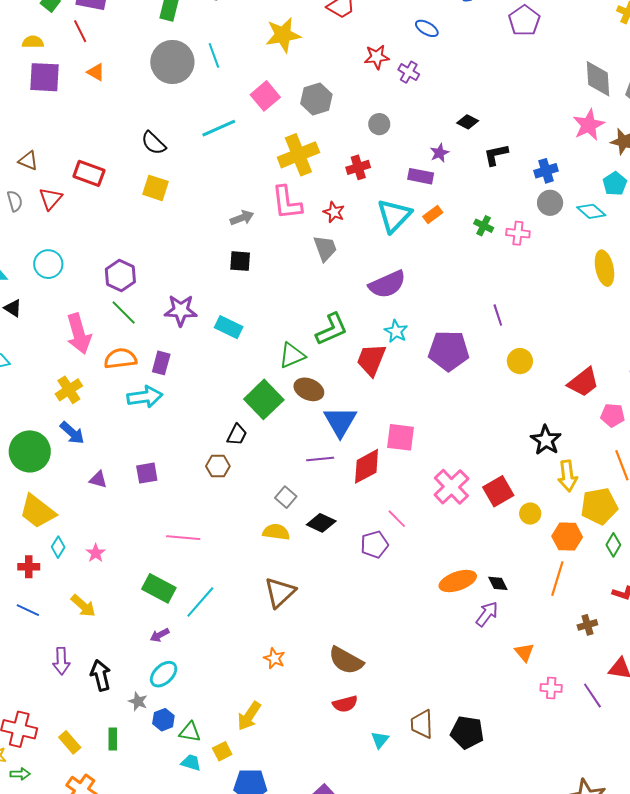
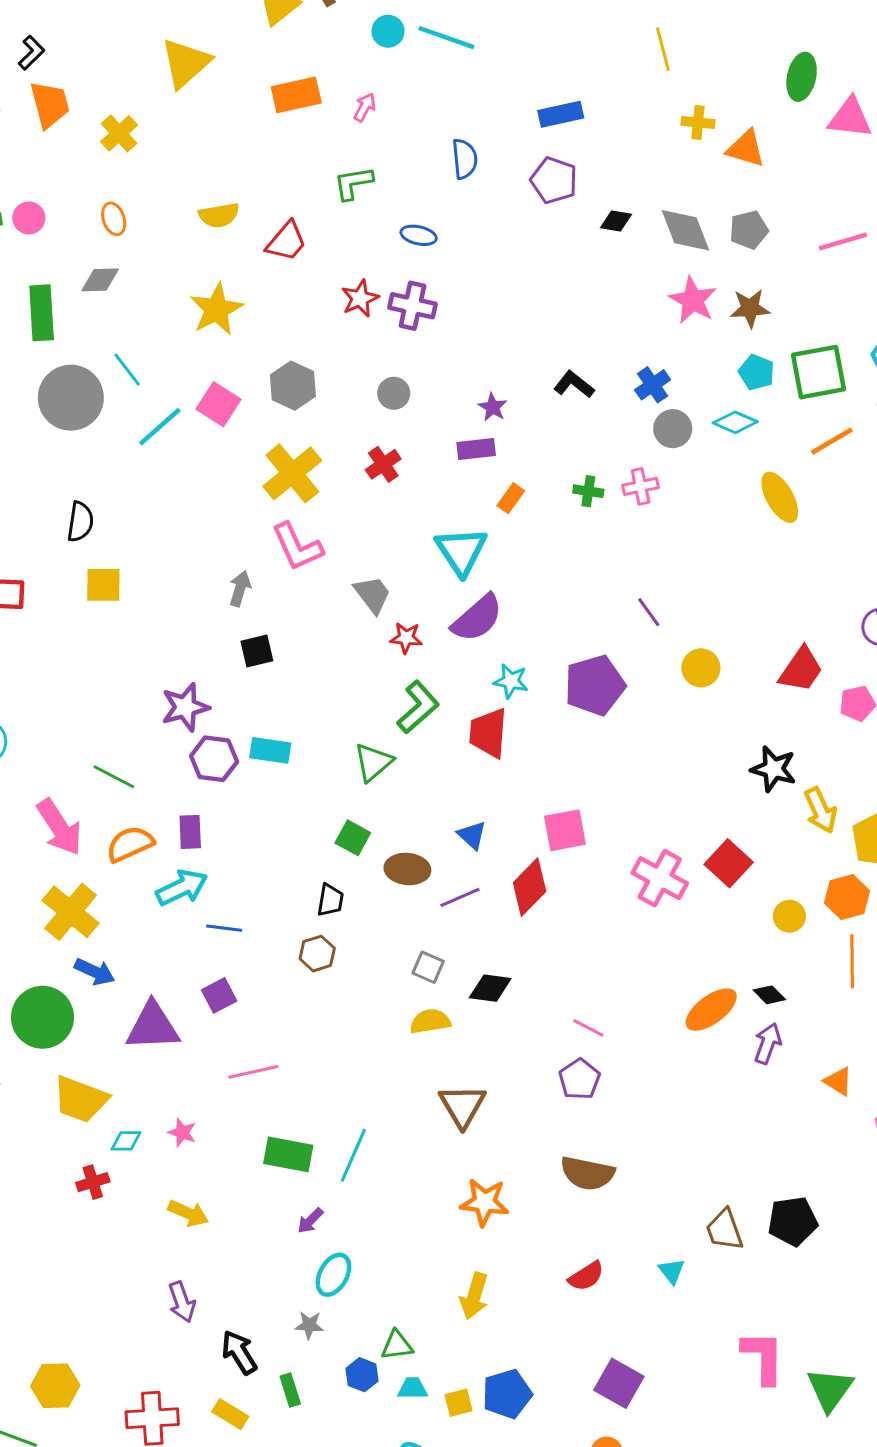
purple cross: (409, 72) -> (412, 306), size x1.4
black diamond: (468, 122) -> (616, 221), moved
cyan line: (219, 128) -> (160, 427), moved
black semicircle: (154, 143) -> (80, 522), turned -108
black L-shape: (496, 155) -> (574, 384), turned 68
red star: (334, 212) -> (406, 638), moved
cyan triangle: (394, 216) -> (461, 551), moved
gray arrow: (242, 218) -> (240, 589), turned -35
purple hexagon: (120, 275) -> (214, 759), moved
purple star: (181, 310) -> (185, 707), moved
brown ellipse: (309, 389) -> (407, 869), moved
yellow cross: (69, 390) -> (71, 912), size x1.4
green square: (264, 399) -> (353, 838), size x0.6
blue triangle: (340, 422) -> (472, 835), size x0.6
purple triangle: (98, 480) -> (153, 1027), size x2.0
yellow circle: (530, 514) -> (789, 916), moved
pink line: (397, 519) -> (588, 1028), moved
pink line: (183, 538) -> (253, 1072), moved
purple pentagon: (374, 545) -> (579, 1079), moved
cyan diamond: (58, 547) -> (126, 1141), turned 75
blue line: (28, 610) -> (224, 928), moved
orange star: (274, 658) -> (484, 1202), size x1.5
black arrow: (101, 675) -> (239, 1352), moved
red semicircle: (345, 704) -> (586, 1276), moved
blue hexagon: (163, 720) -> (362, 1375), moved
yellow square: (222, 751) -> (458, 1403), moved, turned 30

